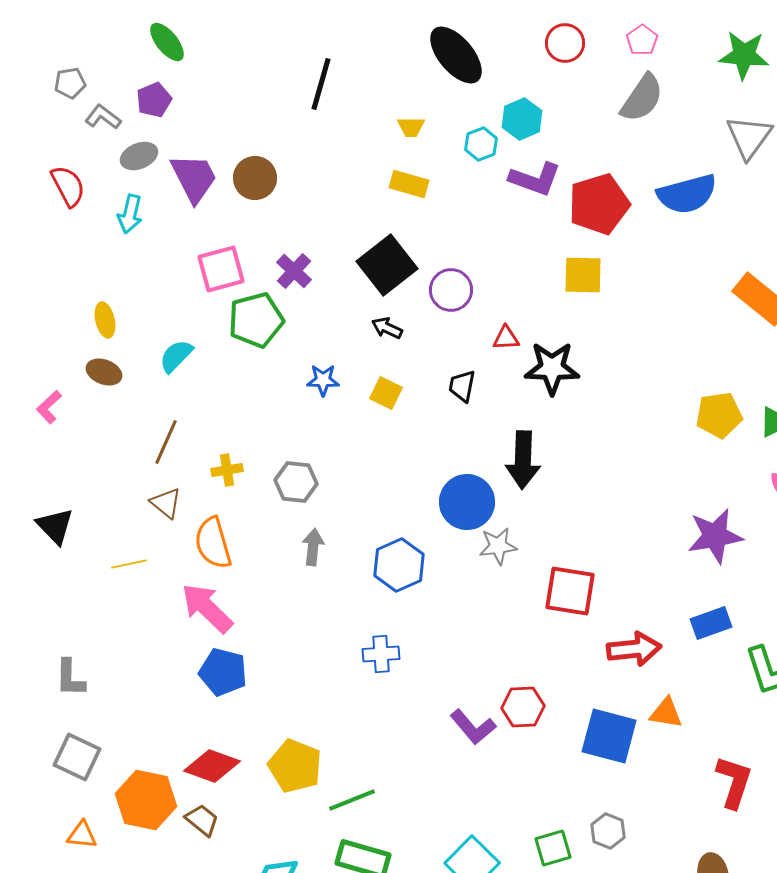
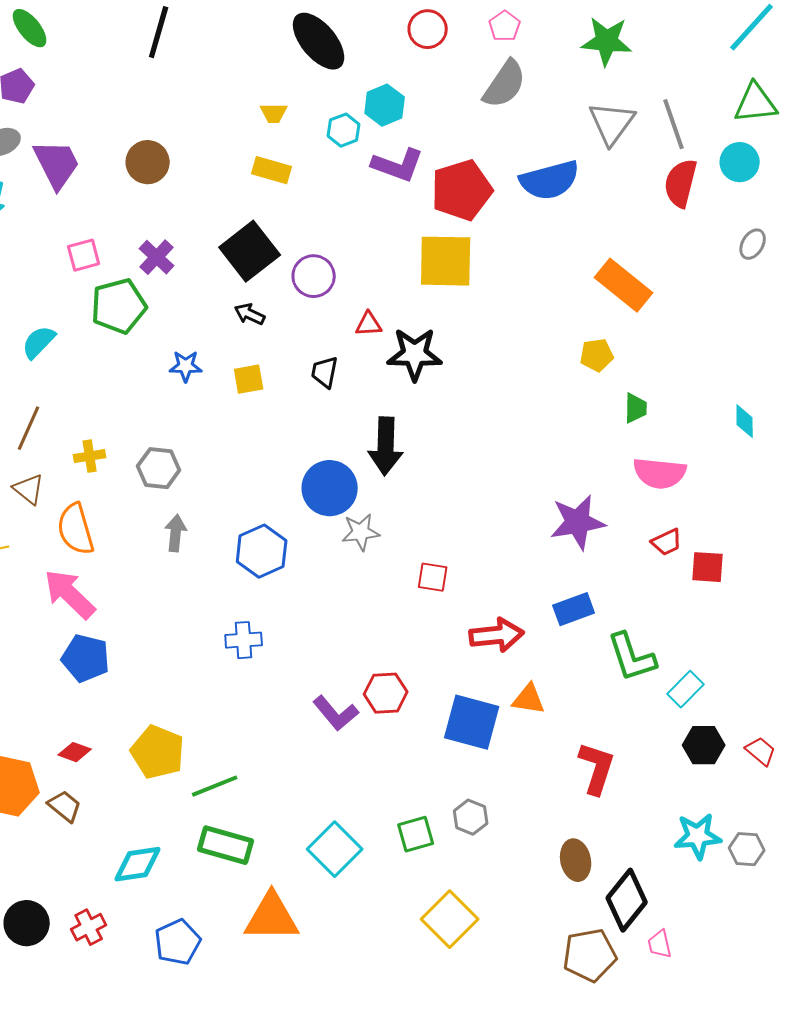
black line: (321, 84) -> (159, 32), moved
brown circle: (255, 178) -> (148, 162), moved
pink square: (221, 269) -> (84, 255), size x0.7
yellow square: (583, 275) -> (446, 261), size x1.4
yellow square: (386, 393) -> (249, 379), turned -36
yellow pentagon: (719, 415) -> (597, 355), moved, size x0.7
red square: (570, 591) -> (433, 577), size x0.6
red diamond: (212, 766) -> (75, 752), size x0.6

